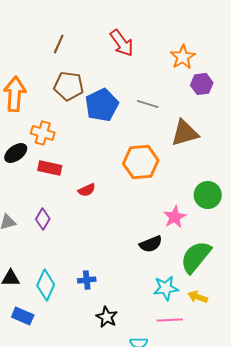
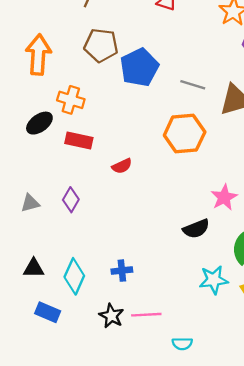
gray line: (148, 104) -> (193, 85), moved
black star: (107, 317) -> (111, 316), moved
pink line: (170, 320) -> (146, 315), moved

